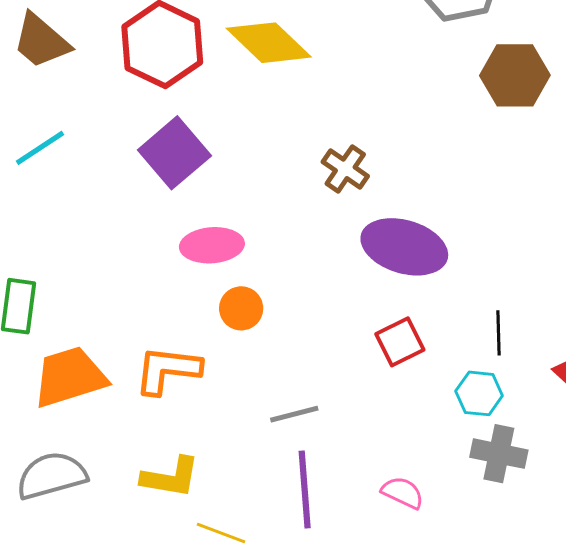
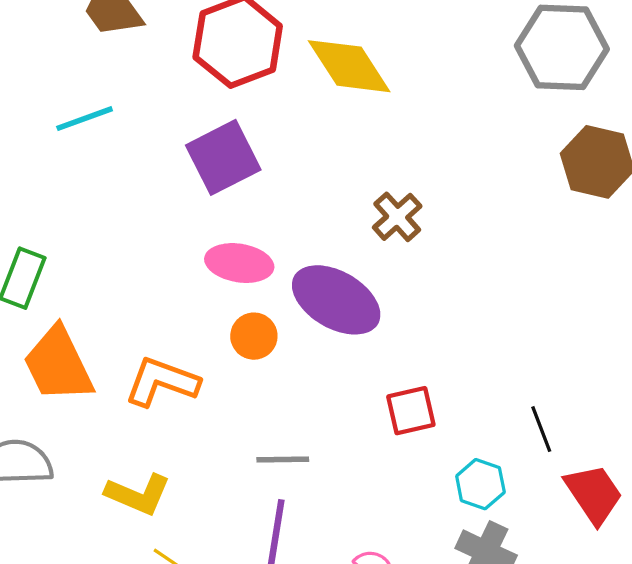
purple ellipse: (404, 247) -> (336, 300), moved
black line: (498, 333) -> (541, 429), moved, turned -33
orange trapezoid: (70, 377) -> (58, 365), turned -112

